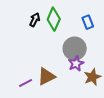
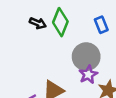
black arrow: (35, 20) -> (38, 23), turned 88

